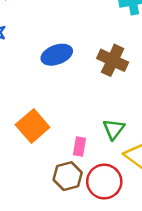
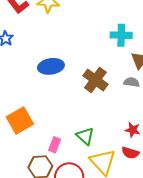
green triangle: (114, 129) -> (85, 136), turned -36

